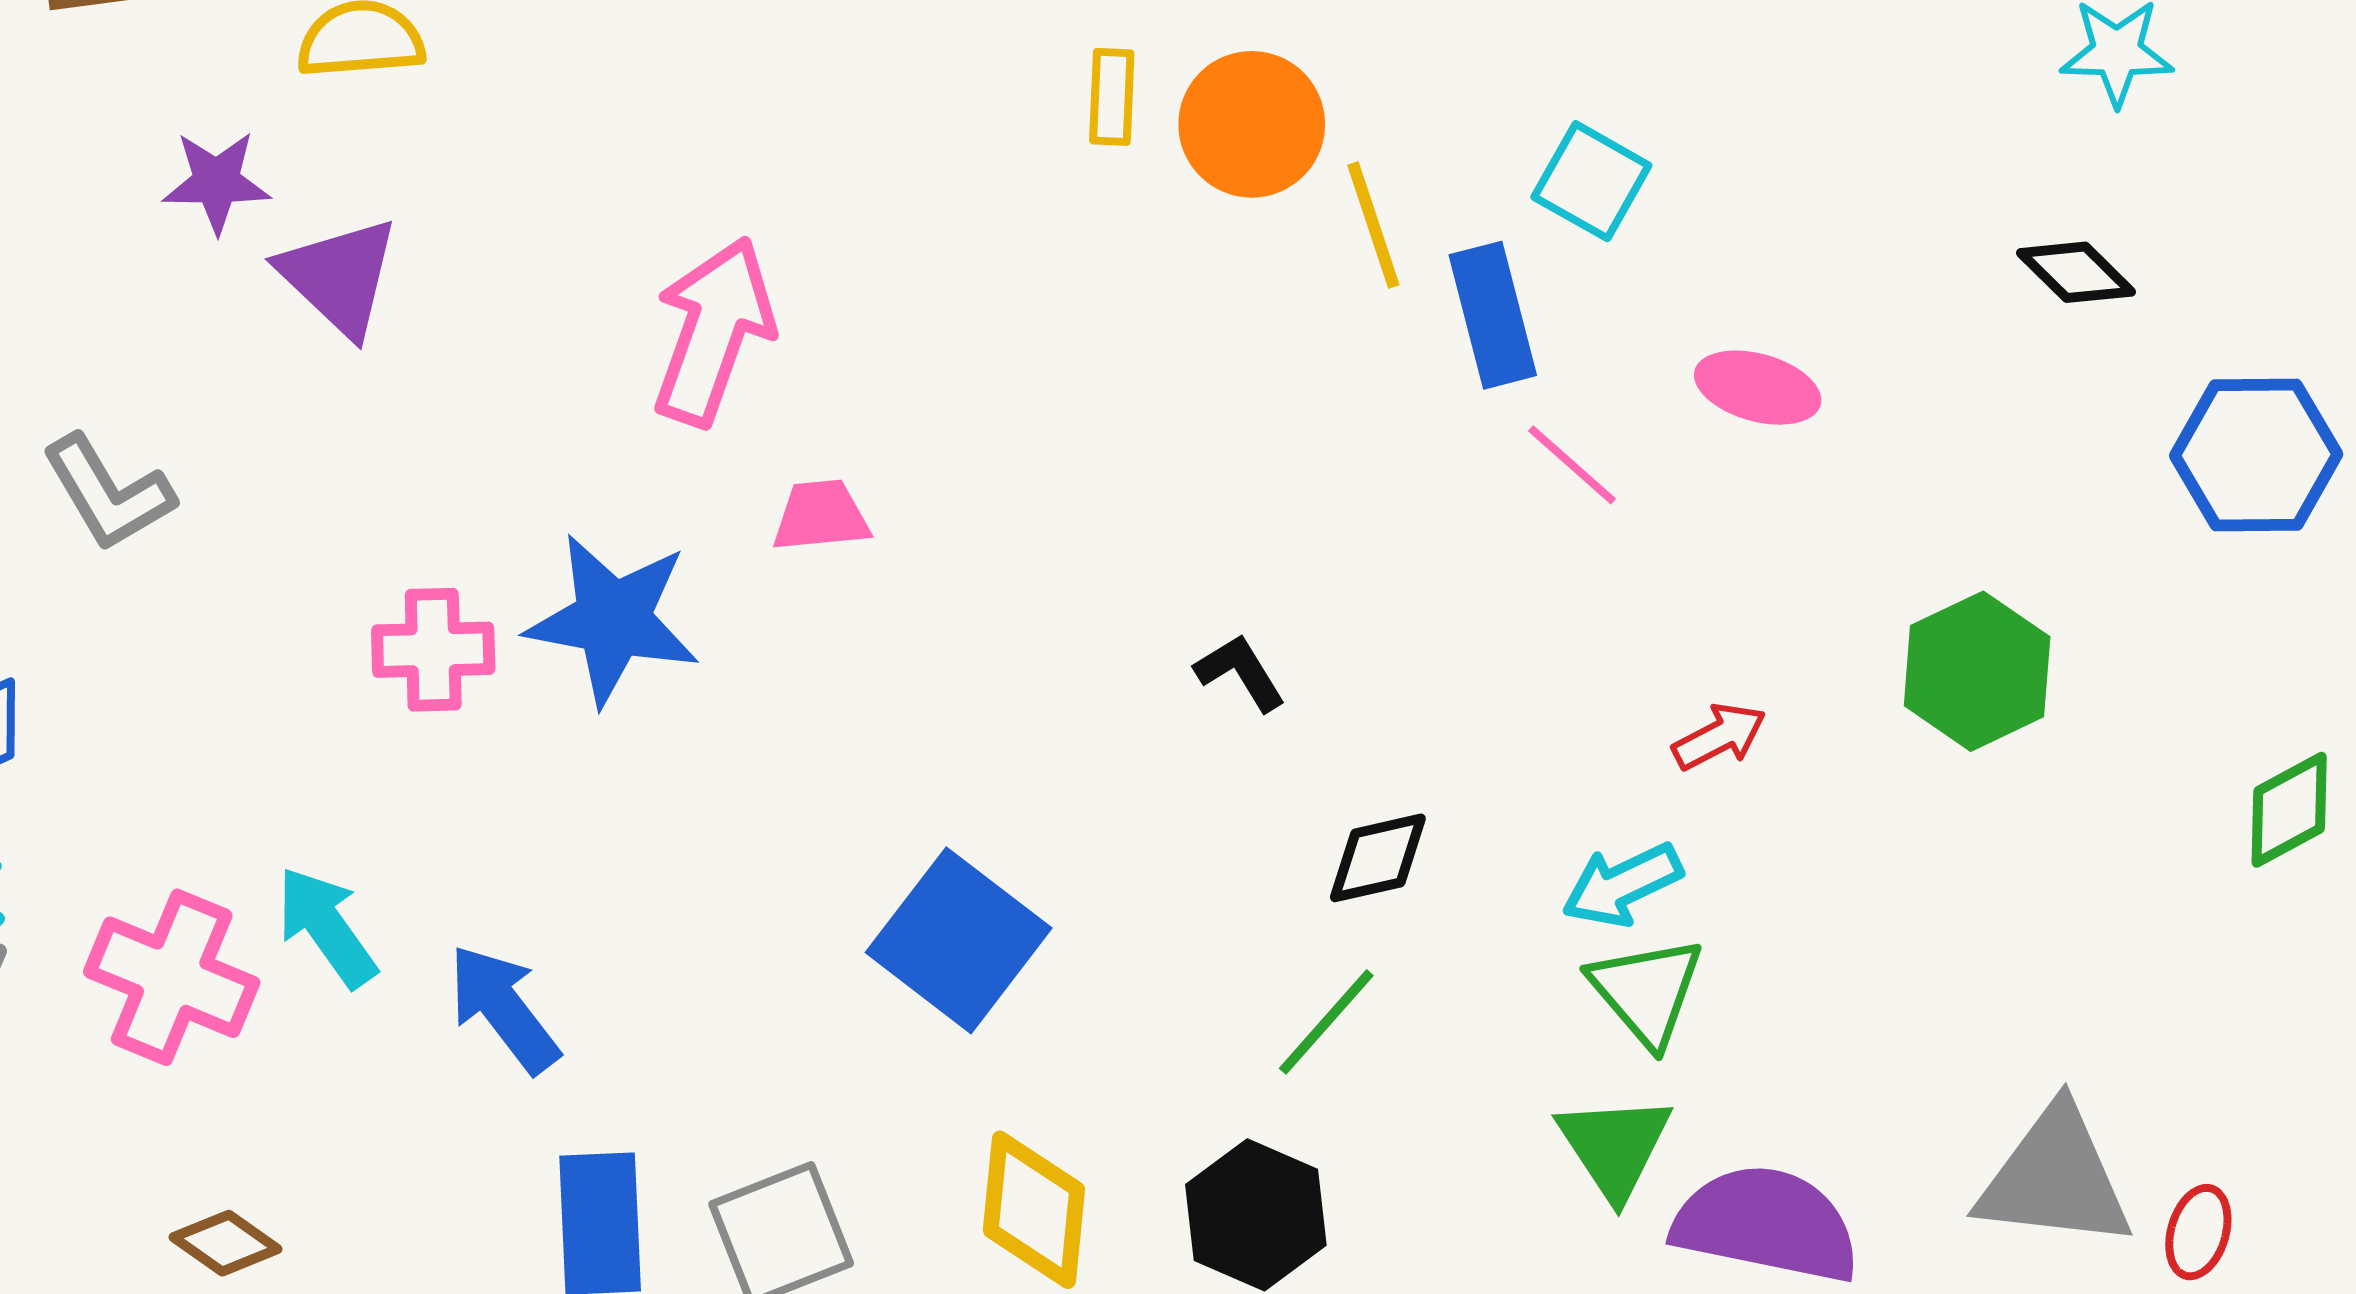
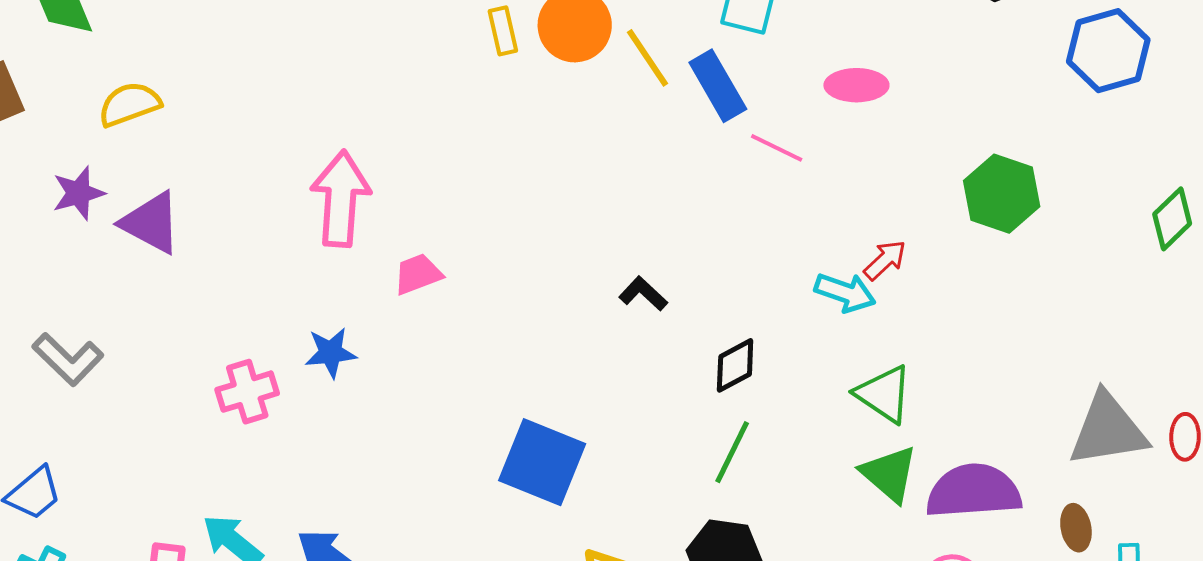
blue star: (613, 620) -> (331, 353), size x0.6
cyan arrow: (1622, 885) -> (845, 293), moved, turned -120

